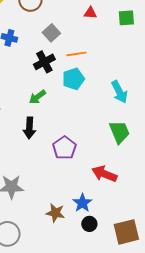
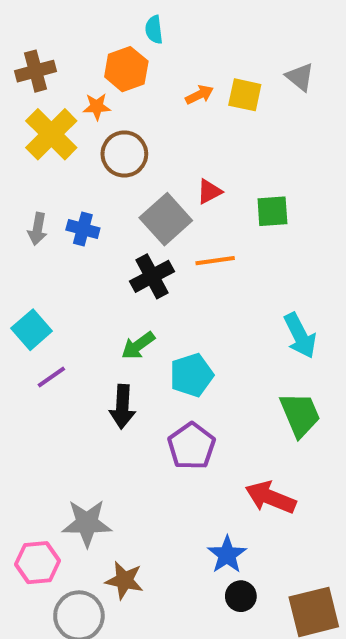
red triangle: (90, 13) -> (209, 191), moved, turned -32
green square: (126, 18) -> (272, 211), moved
gray square: (51, 33) -> (166, 219), size x1.4
cyan pentagon: (73, 79) -> (191, 375), moved
brown star: (55, 213) -> (124, 580), moved

